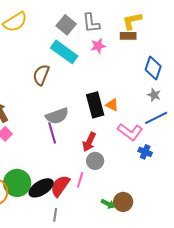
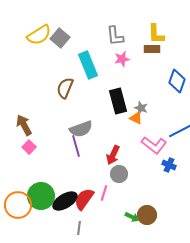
yellow L-shape: (132, 21) -> (156, 34), turned -80
gray square: (66, 25) -> (60, 38), moved
cyan rectangle: (64, 52) -> (88, 65), turned 32
gray star: (154, 95) -> (141, 108), moved
black rectangle: (95, 105) -> (118, 101), moved

